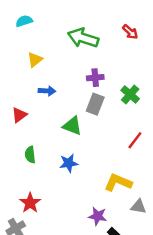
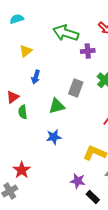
purple cross: (95, 78) -> (88, 51), moved
blue arrow: (47, 91) -> (36, 77), turned 104
green triangle: (72, 126) -> (57, 106), turned -36
green semicircle: (30, 155) -> (23, 112), moved

